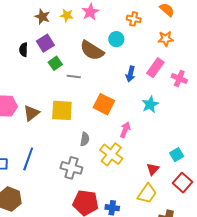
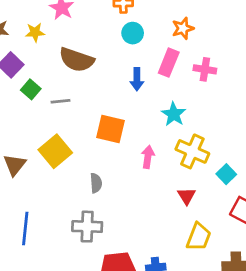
yellow star: (67, 15) -> (35, 32), moved
cyan circle: (116, 39) -> (133, 33), moved
orange star: (166, 39) -> (183, 28), moved
yellow square: (62, 110) -> (55, 151), turned -30
yellow cross: (111, 154) -> (192, 151), moved
red triangle: (153, 169) -> (187, 196), moved

